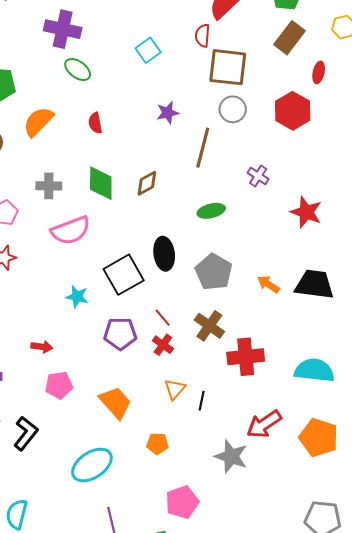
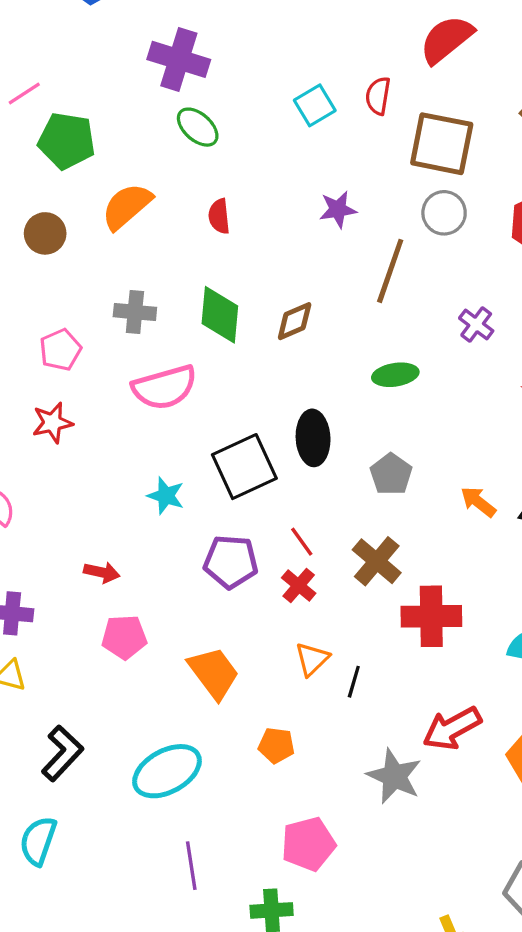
red semicircle: (202, 36) -> (378, 96), moved
gray pentagon: (214, 272) -> (391, 474), size x0.7
black L-shape: (26, 433) -> (62, 753), moved

